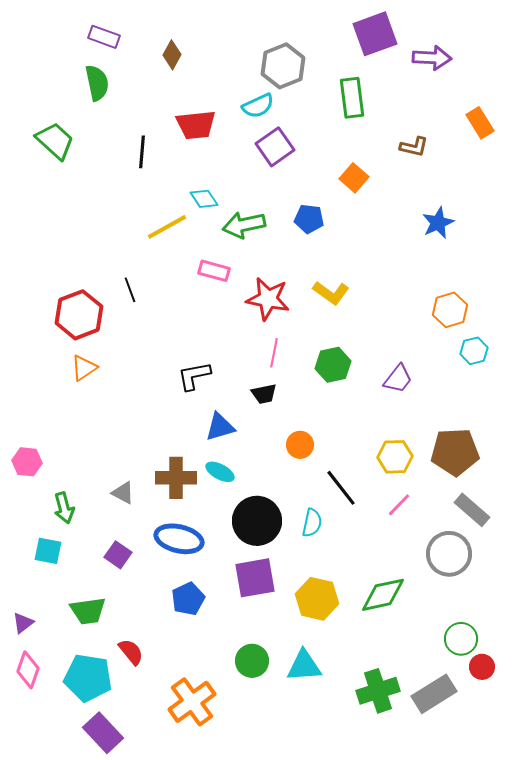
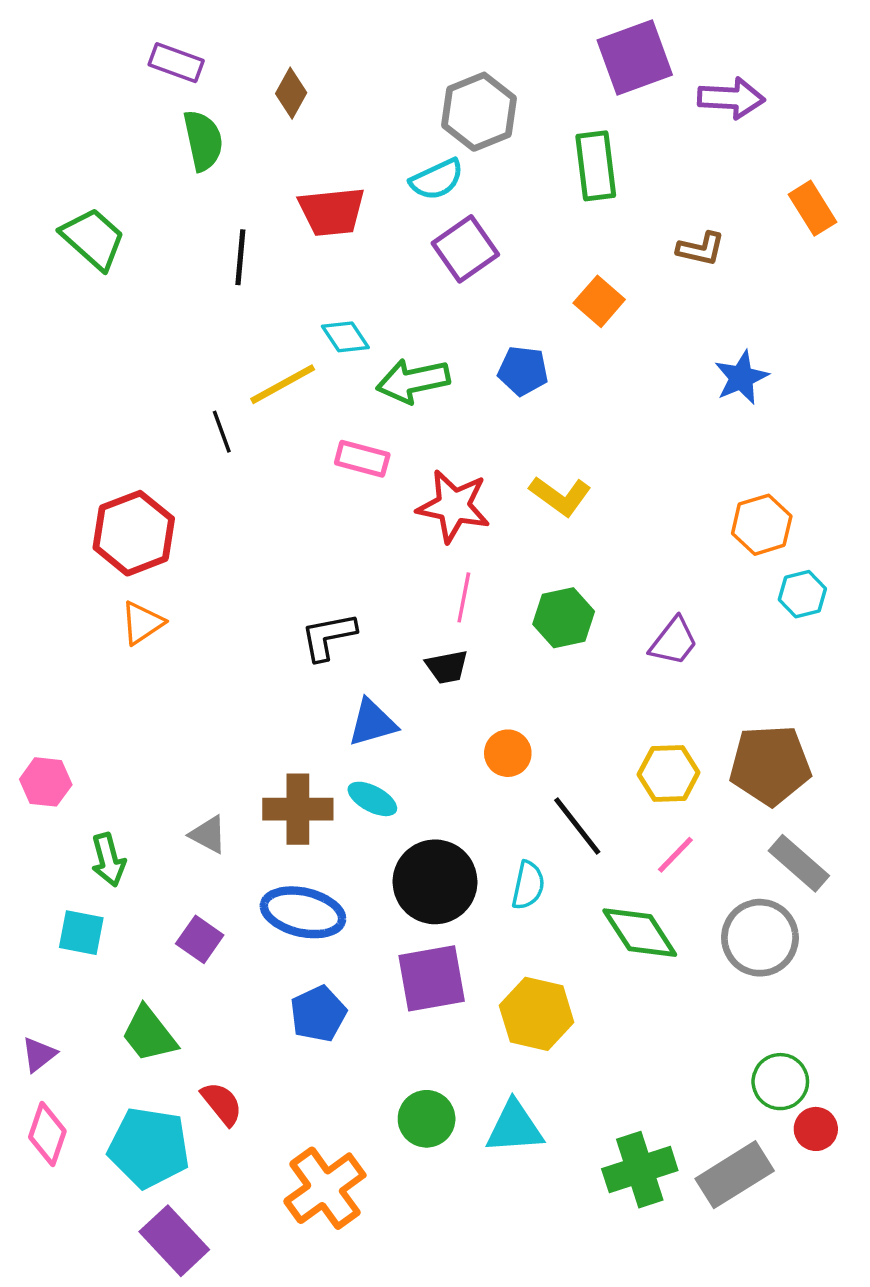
green semicircle: (97, 83) -> (203, 140), moved
black line: (130, 290) -> (222, 432), moved
green diamond: (383, 595) -> (640, 933), moved, turned 69
green trapezoid: (88, 611) -> (149, 1034), turned 60

